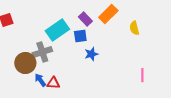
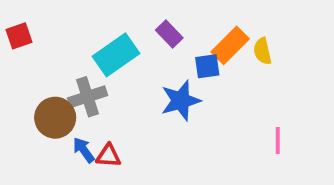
orange rectangle: (108, 14) -> (230, 45), moved
blue square: (80, 36) -> (207, 66), moved
blue star: (91, 54) -> (181, 101), size x1.5

